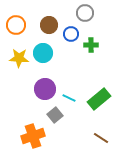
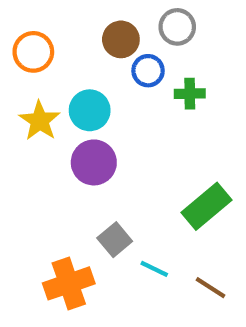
brown circle: (49, 25) -> (121, 39), moved
yellow star: (19, 58) -> (40, 121), turned 30
purple circle: (45, 89) -> (94, 162), moved
cyan line: (69, 98) -> (154, 269), moved

